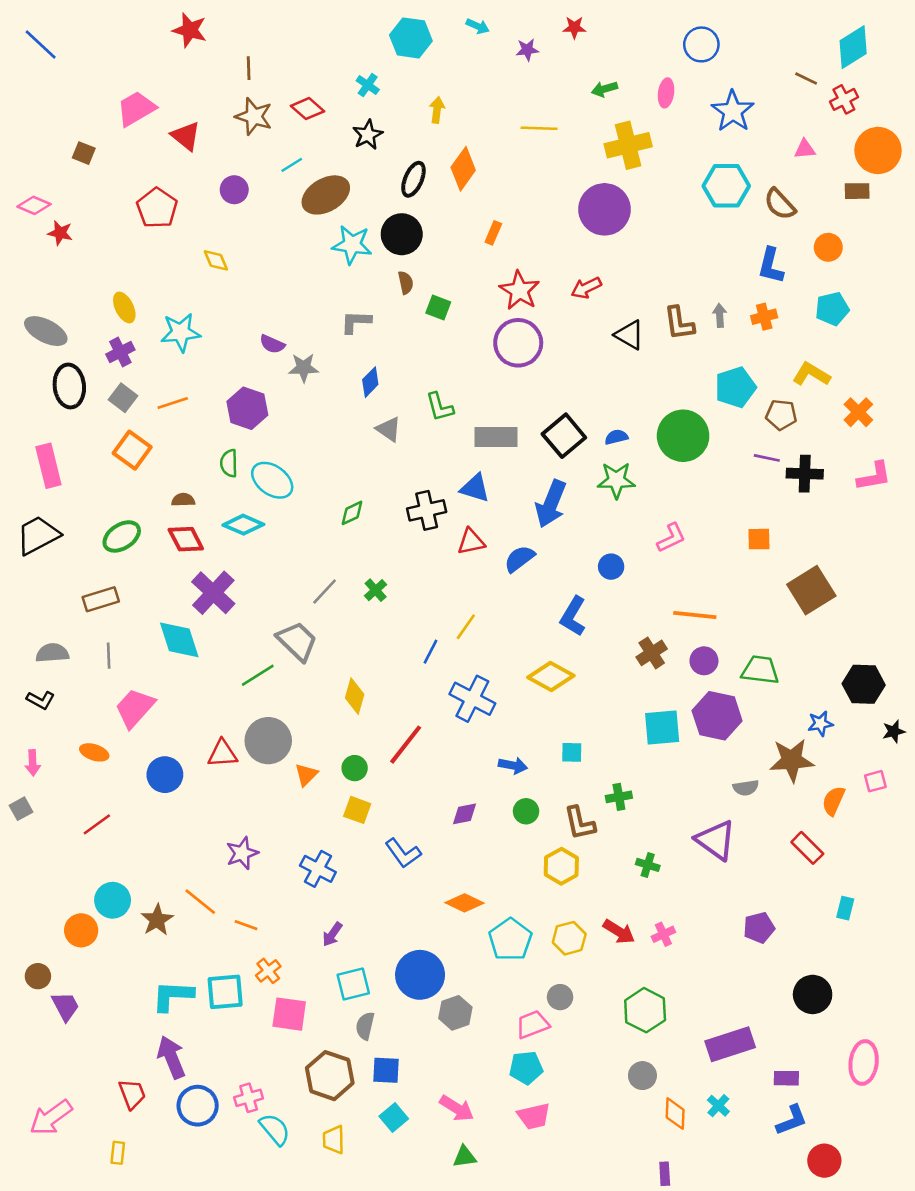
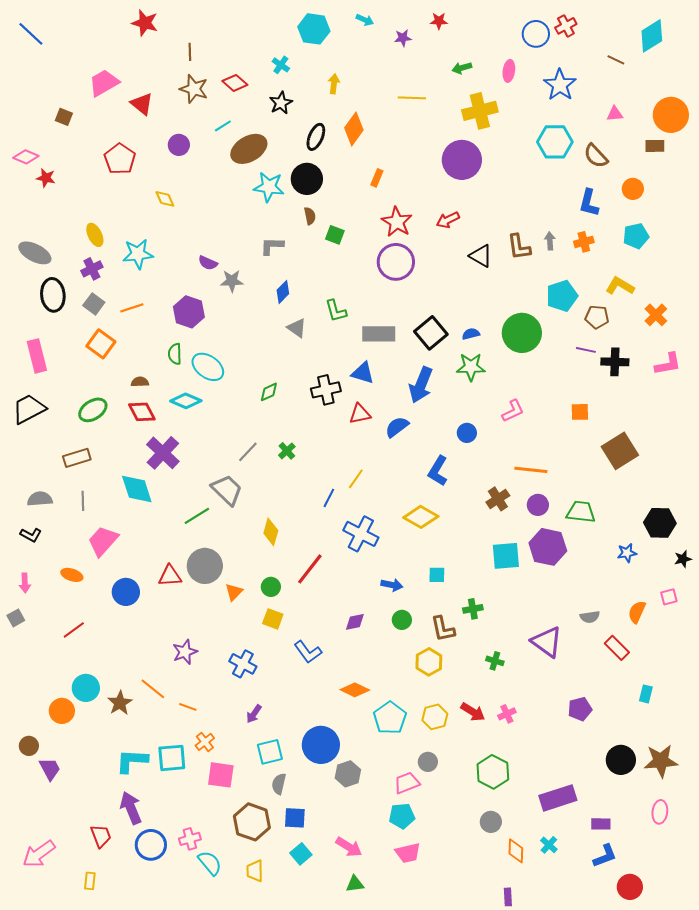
red cross: (844, 99) -> (566, 26), moved
brown star: (792, 760) -> (661, 761), moved
gray semicircle: (746, 788) -> (590, 617), moved
pink ellipse: (864, 1063) -> (660, 812), size x0.7

